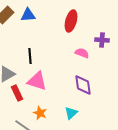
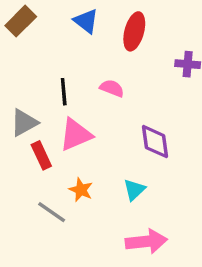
blue triangle: (28, 15) -> (86, 21), moved, turned 42
pink semicircle: (82, 53) -> (112, 88), moved
pink triangle: (37, 81) -> (76, 135), turned -40

